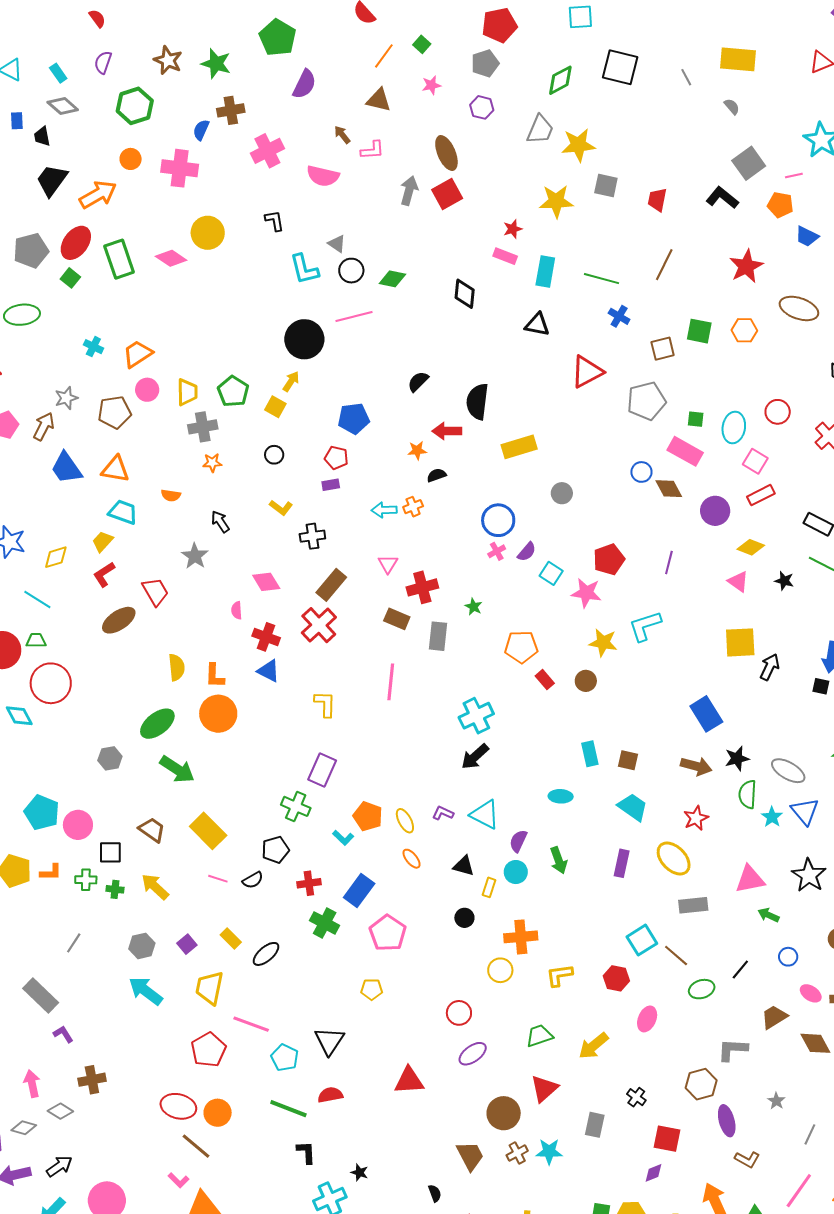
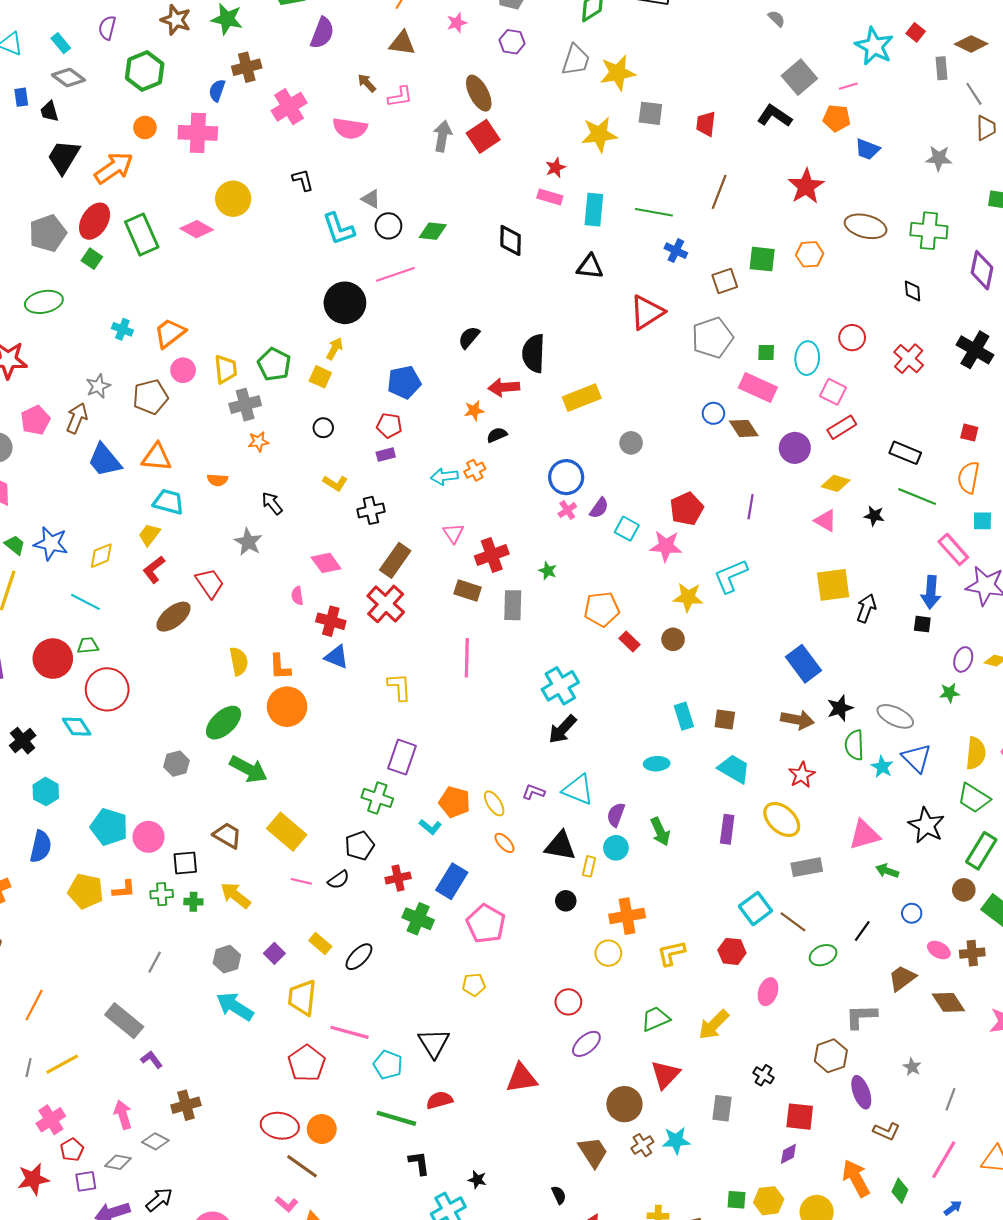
black triangle: (464, 866) -> (560, 846), size x1.4

